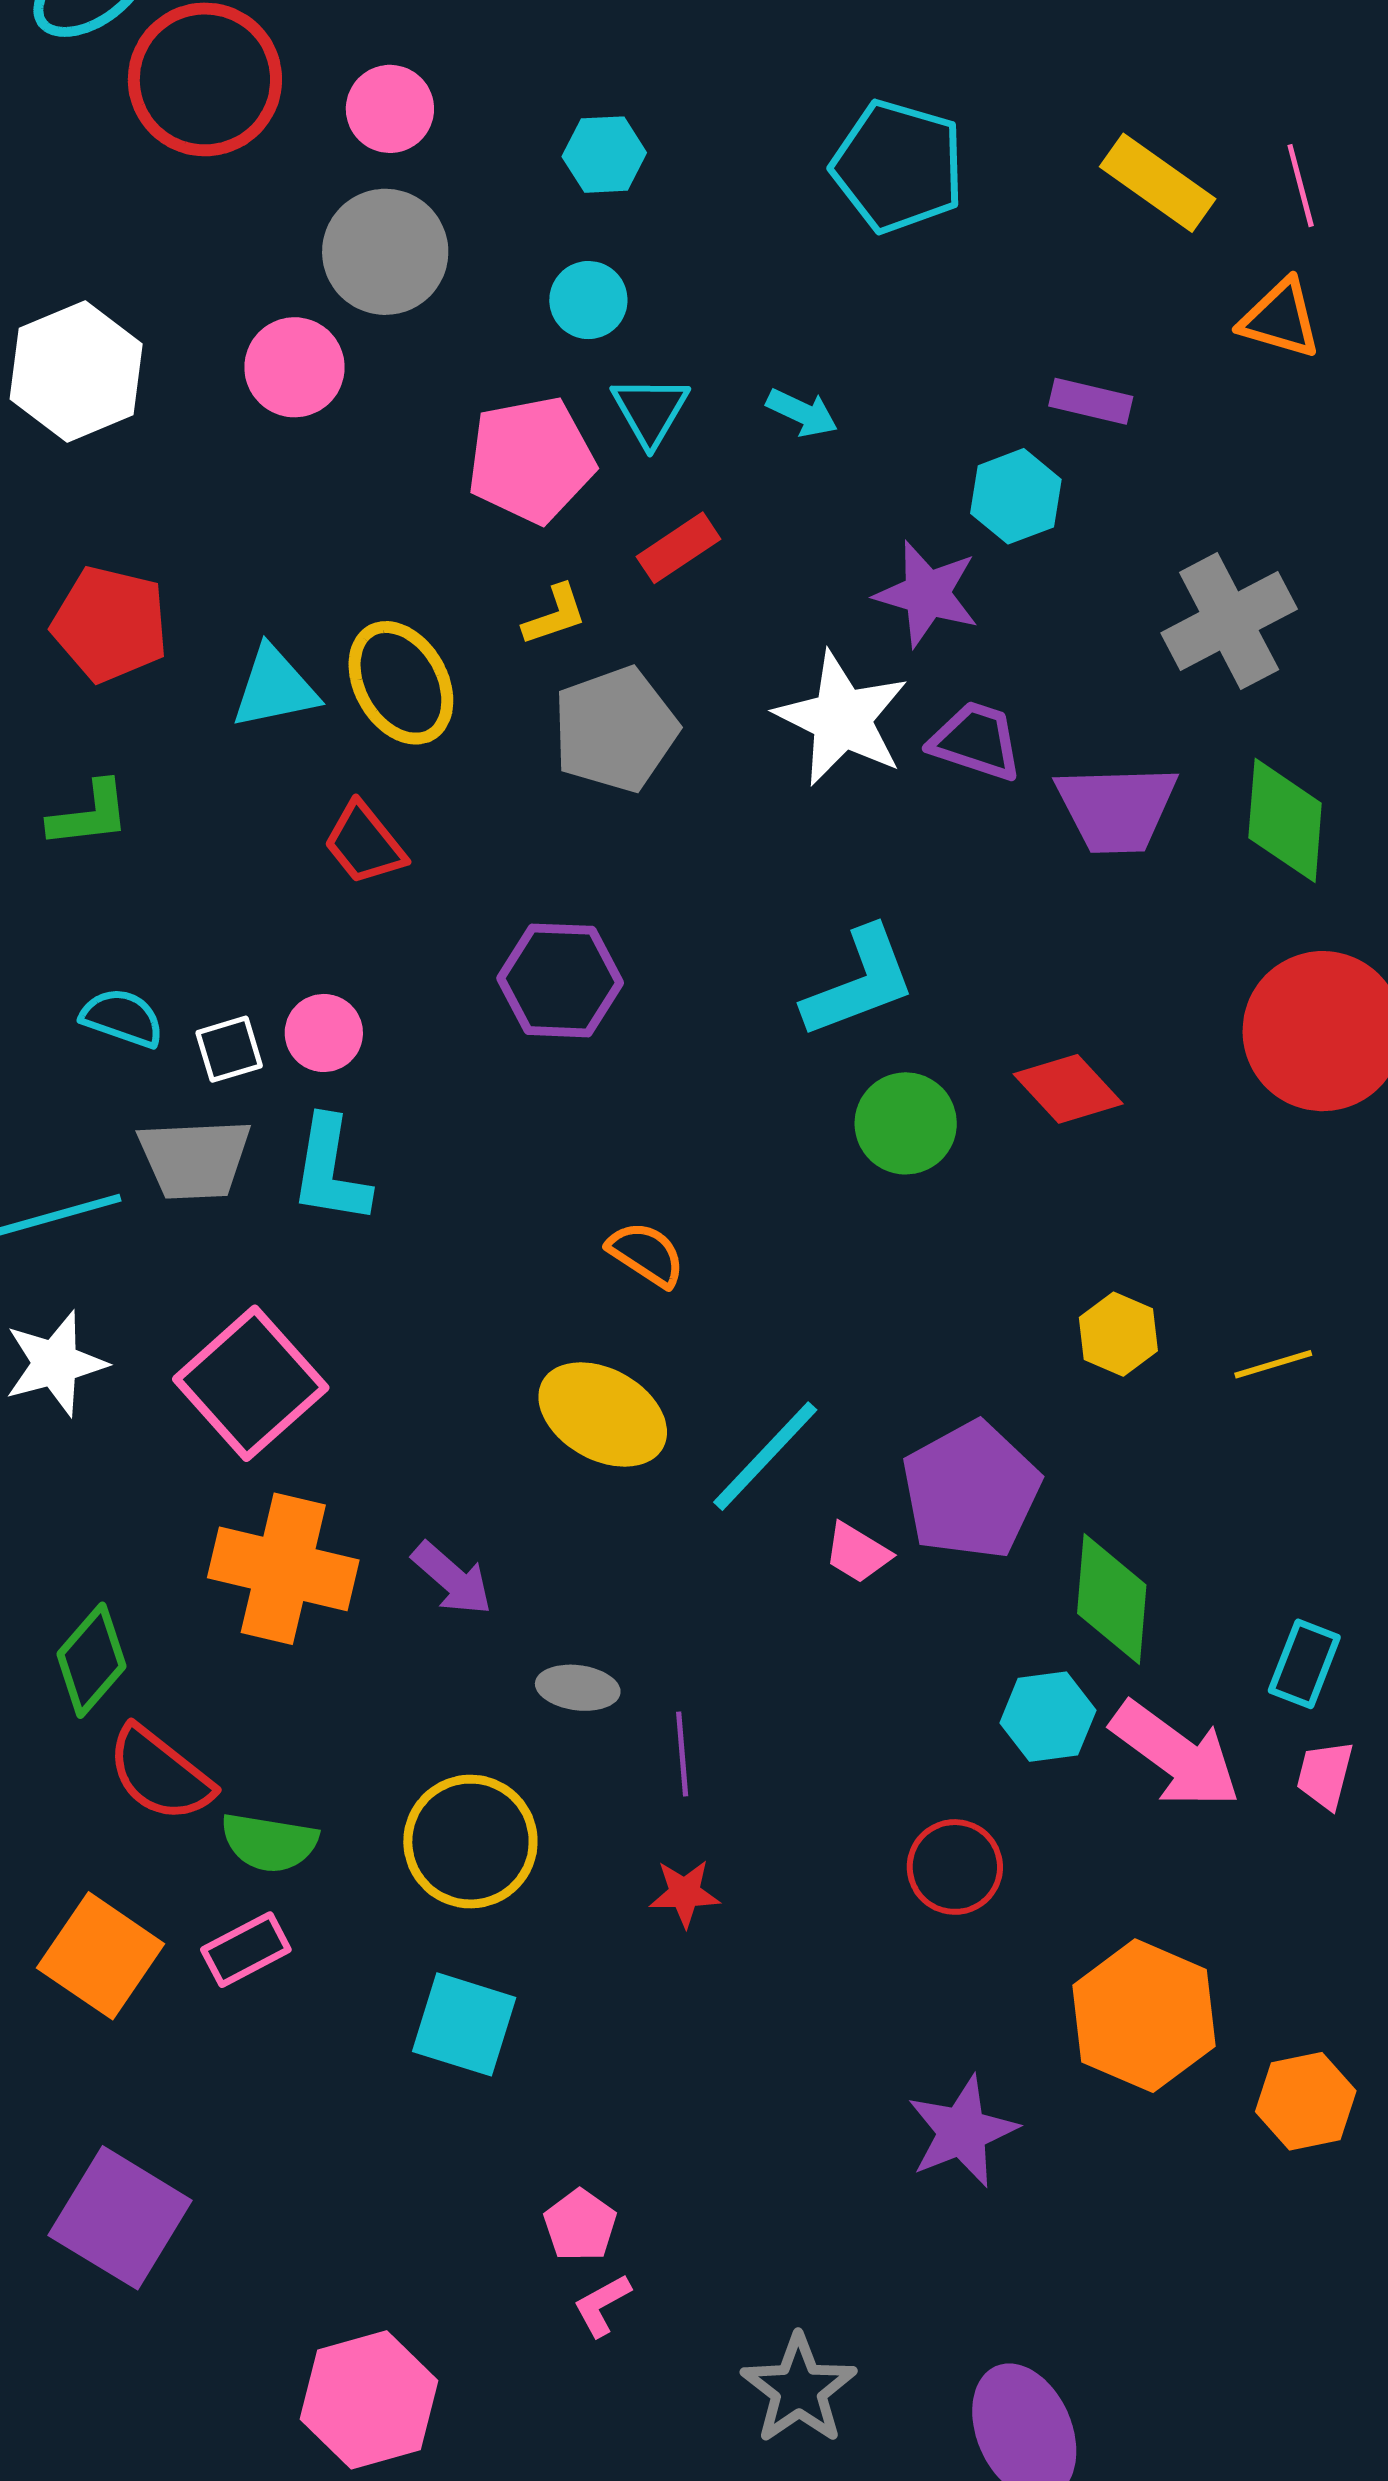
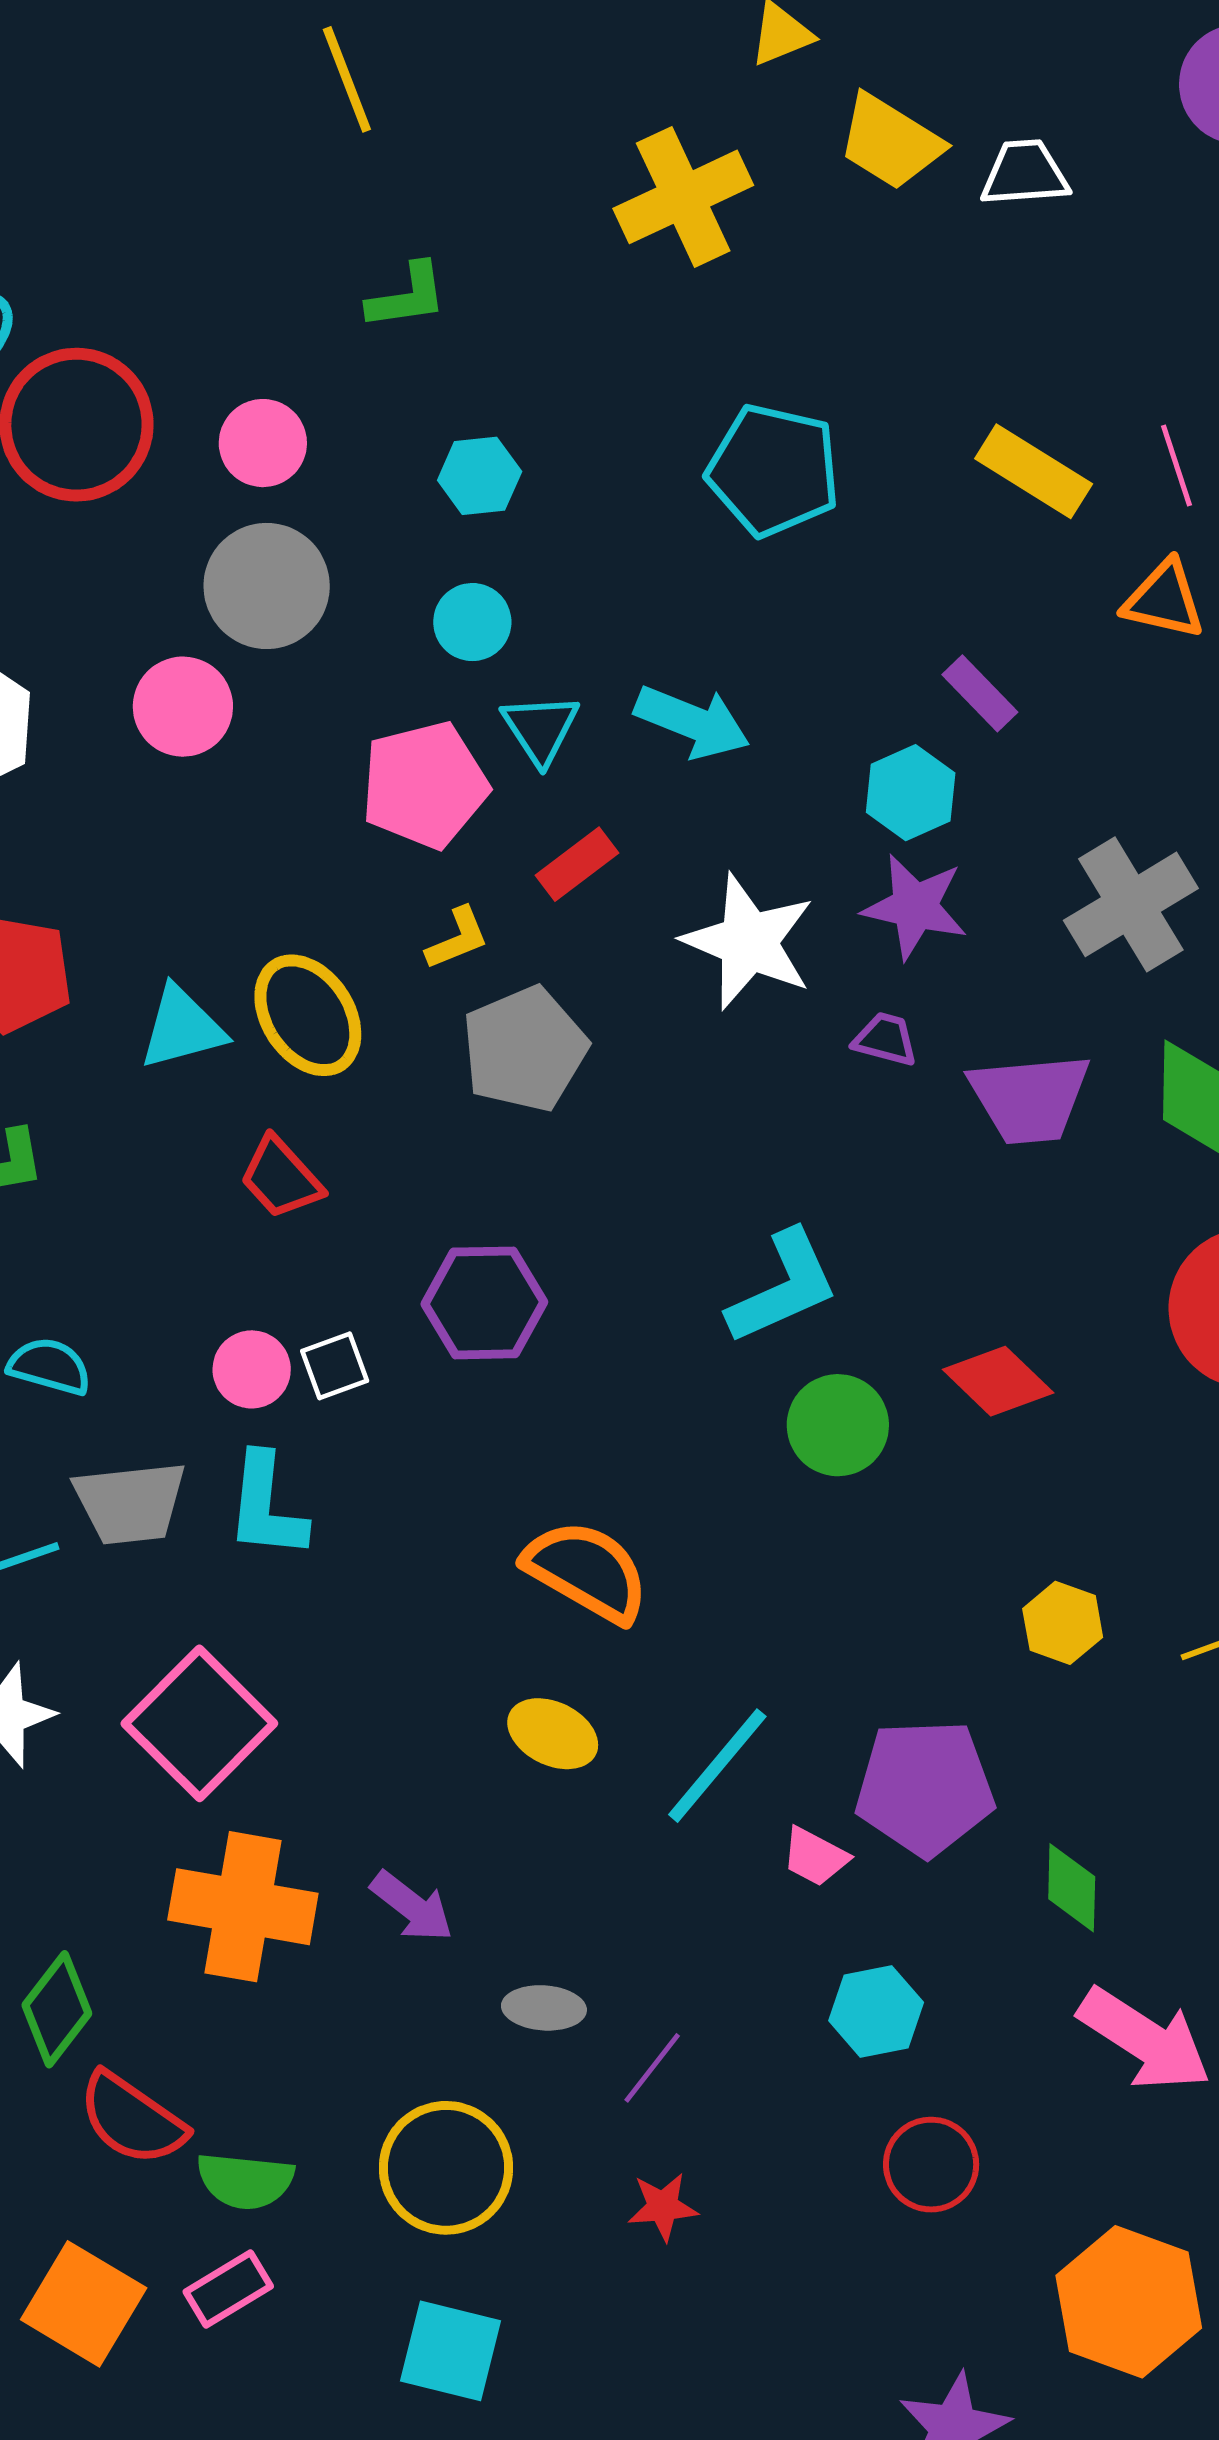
purple rectangle: (1091, 401) -> (980, 693), turned 36
cyan arrow: (802, 413) -> (692, 722), size x1.6
purple star: (927, 594) -> (915, 907), moved
white star: (842, 719) -> (749, 942), moved
purple trapezoid: (976, 741) -> (885, 1039), size x0.7
white square: (229, 1049) -> (335, 1366), moved
orange semicircle: (646, 1254) -> (587, 1571), size x1.6
yellow ellipse: (603, 1414) -> (553, 1734), size x0.7
purple pentagon: (971, 1490) -> (925, 1788), turned 30
green diamond: (1112, 1599) -> (1072, 1888), size x0.7
cyan hexagon: (1048, 1717) -> (876, 2012), moved
purple line: (682, 1754) -> (652, 2068), turned 46

